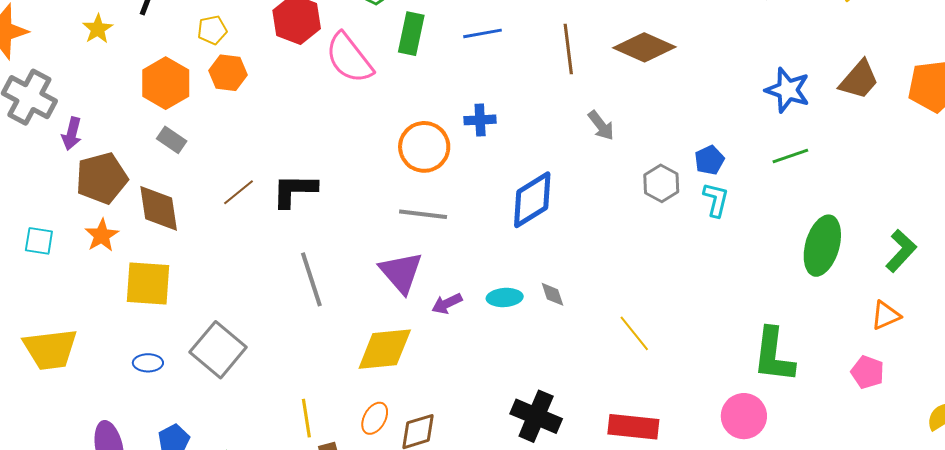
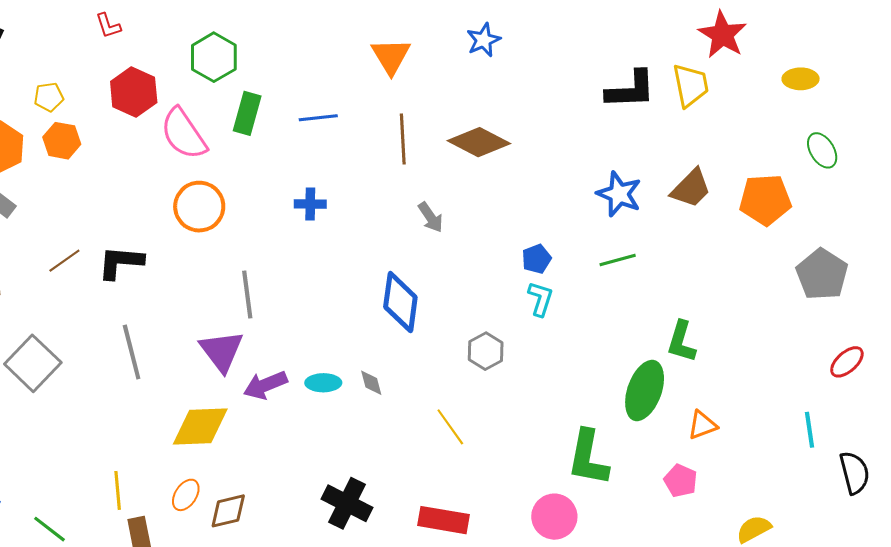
orange circle: (424, 147) -> (199, 207), moved
gray hexagon: (661, 183) -> (486, 351), moved
blue diamond: (532, 200) -> (400, 302), moved, turned -54
gray line: (423, 214) -> (247, 294), turned 72
green ellipse: (822, 246) -> (645, 390), moved
green L-shape: (901, 251) -> (681, 342), moved, turned 150
purple arrow: (447, 304) -> (265, 385), size x1.4
gray square: (218, 350) -> (33, 363), moved

